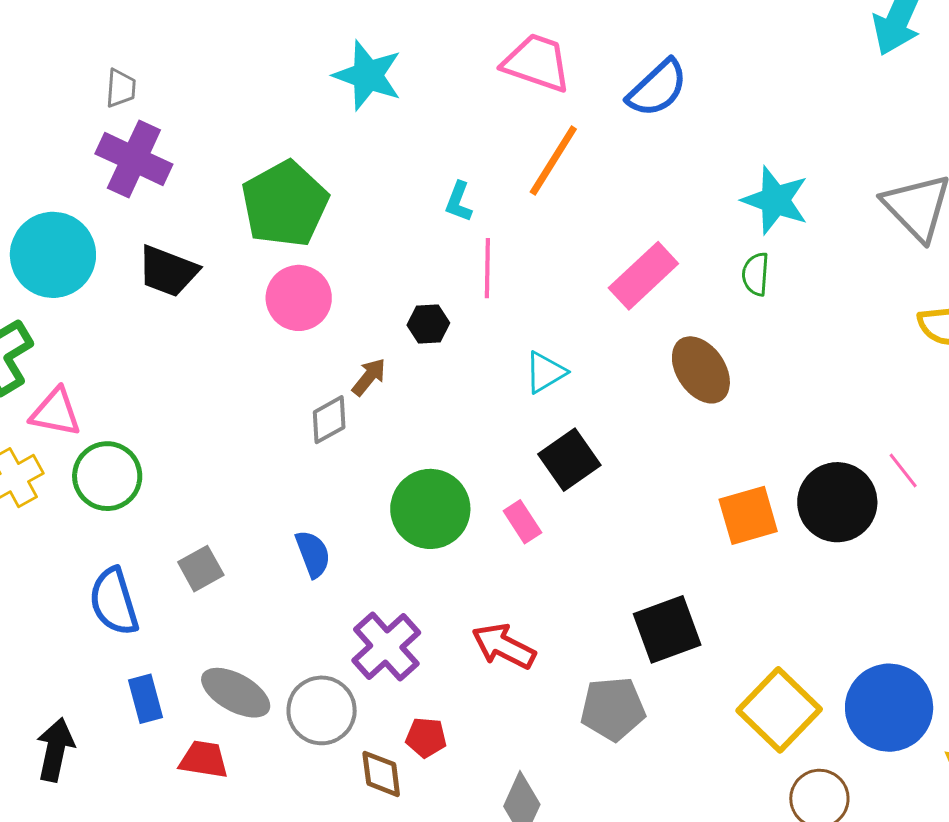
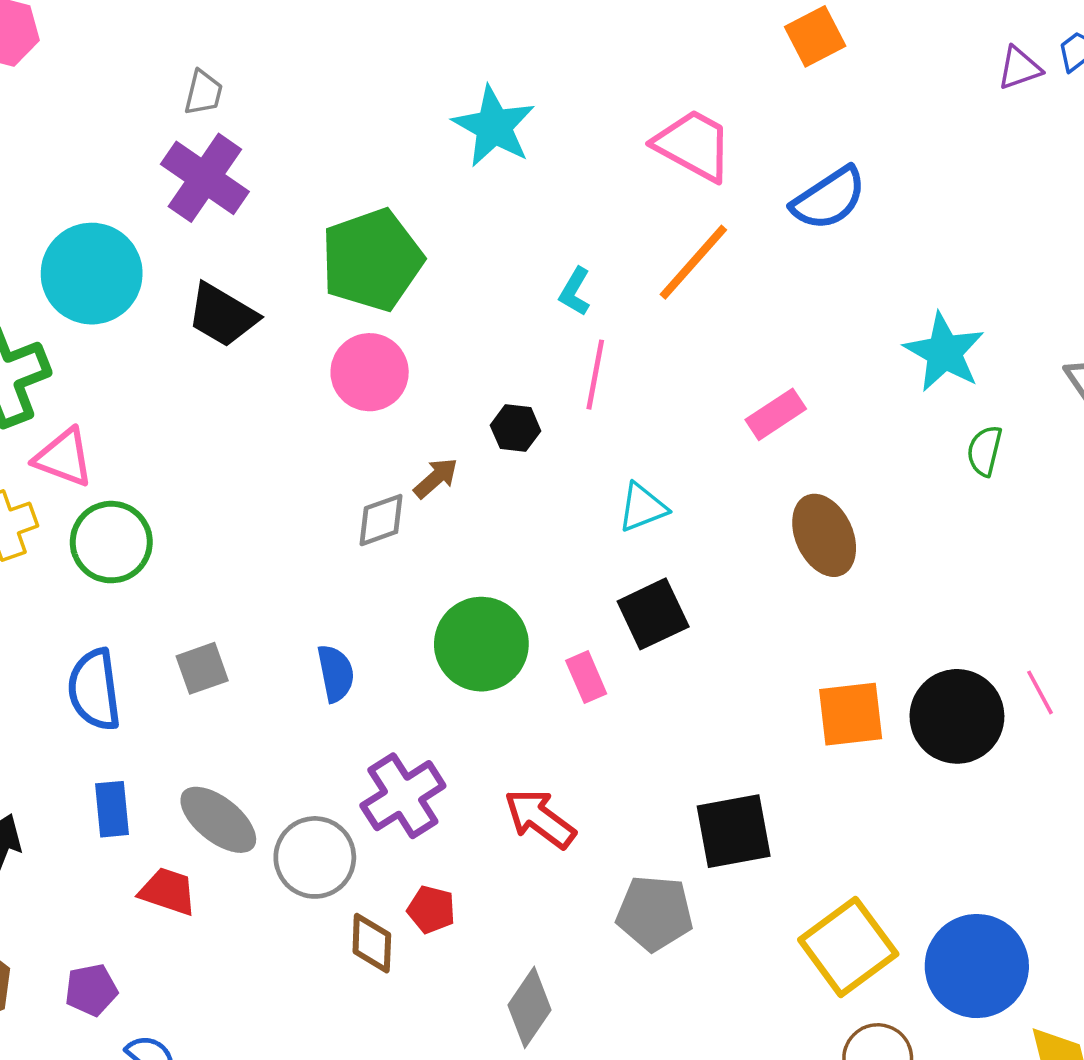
green semicircle: (756, 274) -> (985, 451), moved
pink rectangle: (643, 276) -> (776, 414), size x0.7

